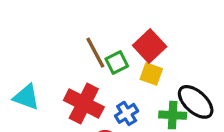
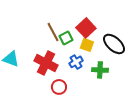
black ellipse: (196, 102) -> (114, 44), moved
blue cross: (127, 113) -> (76, 62), moved

